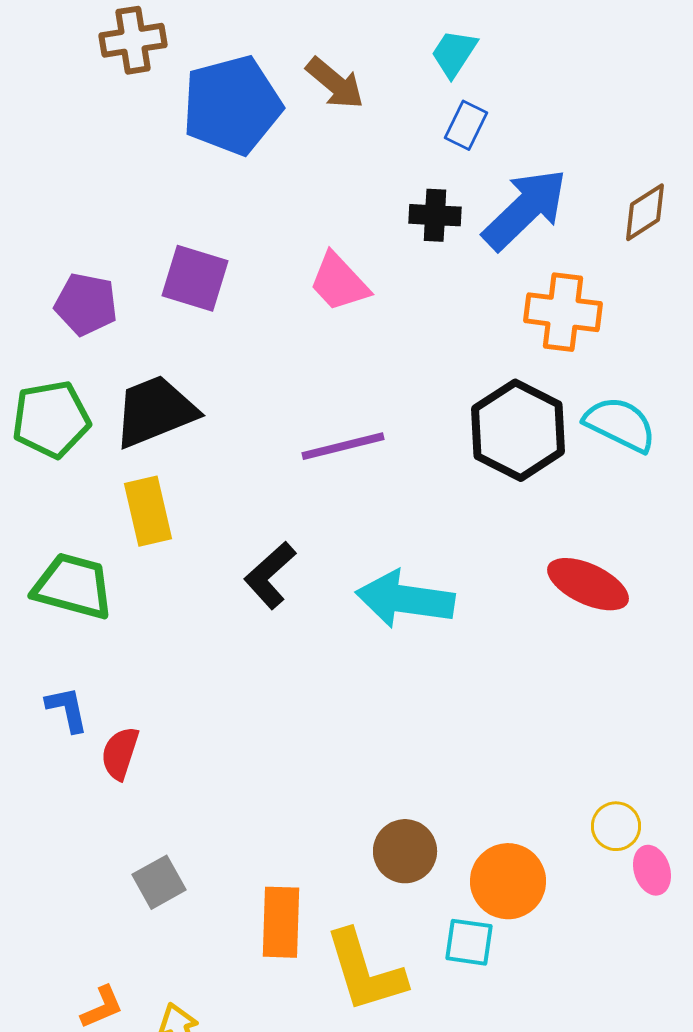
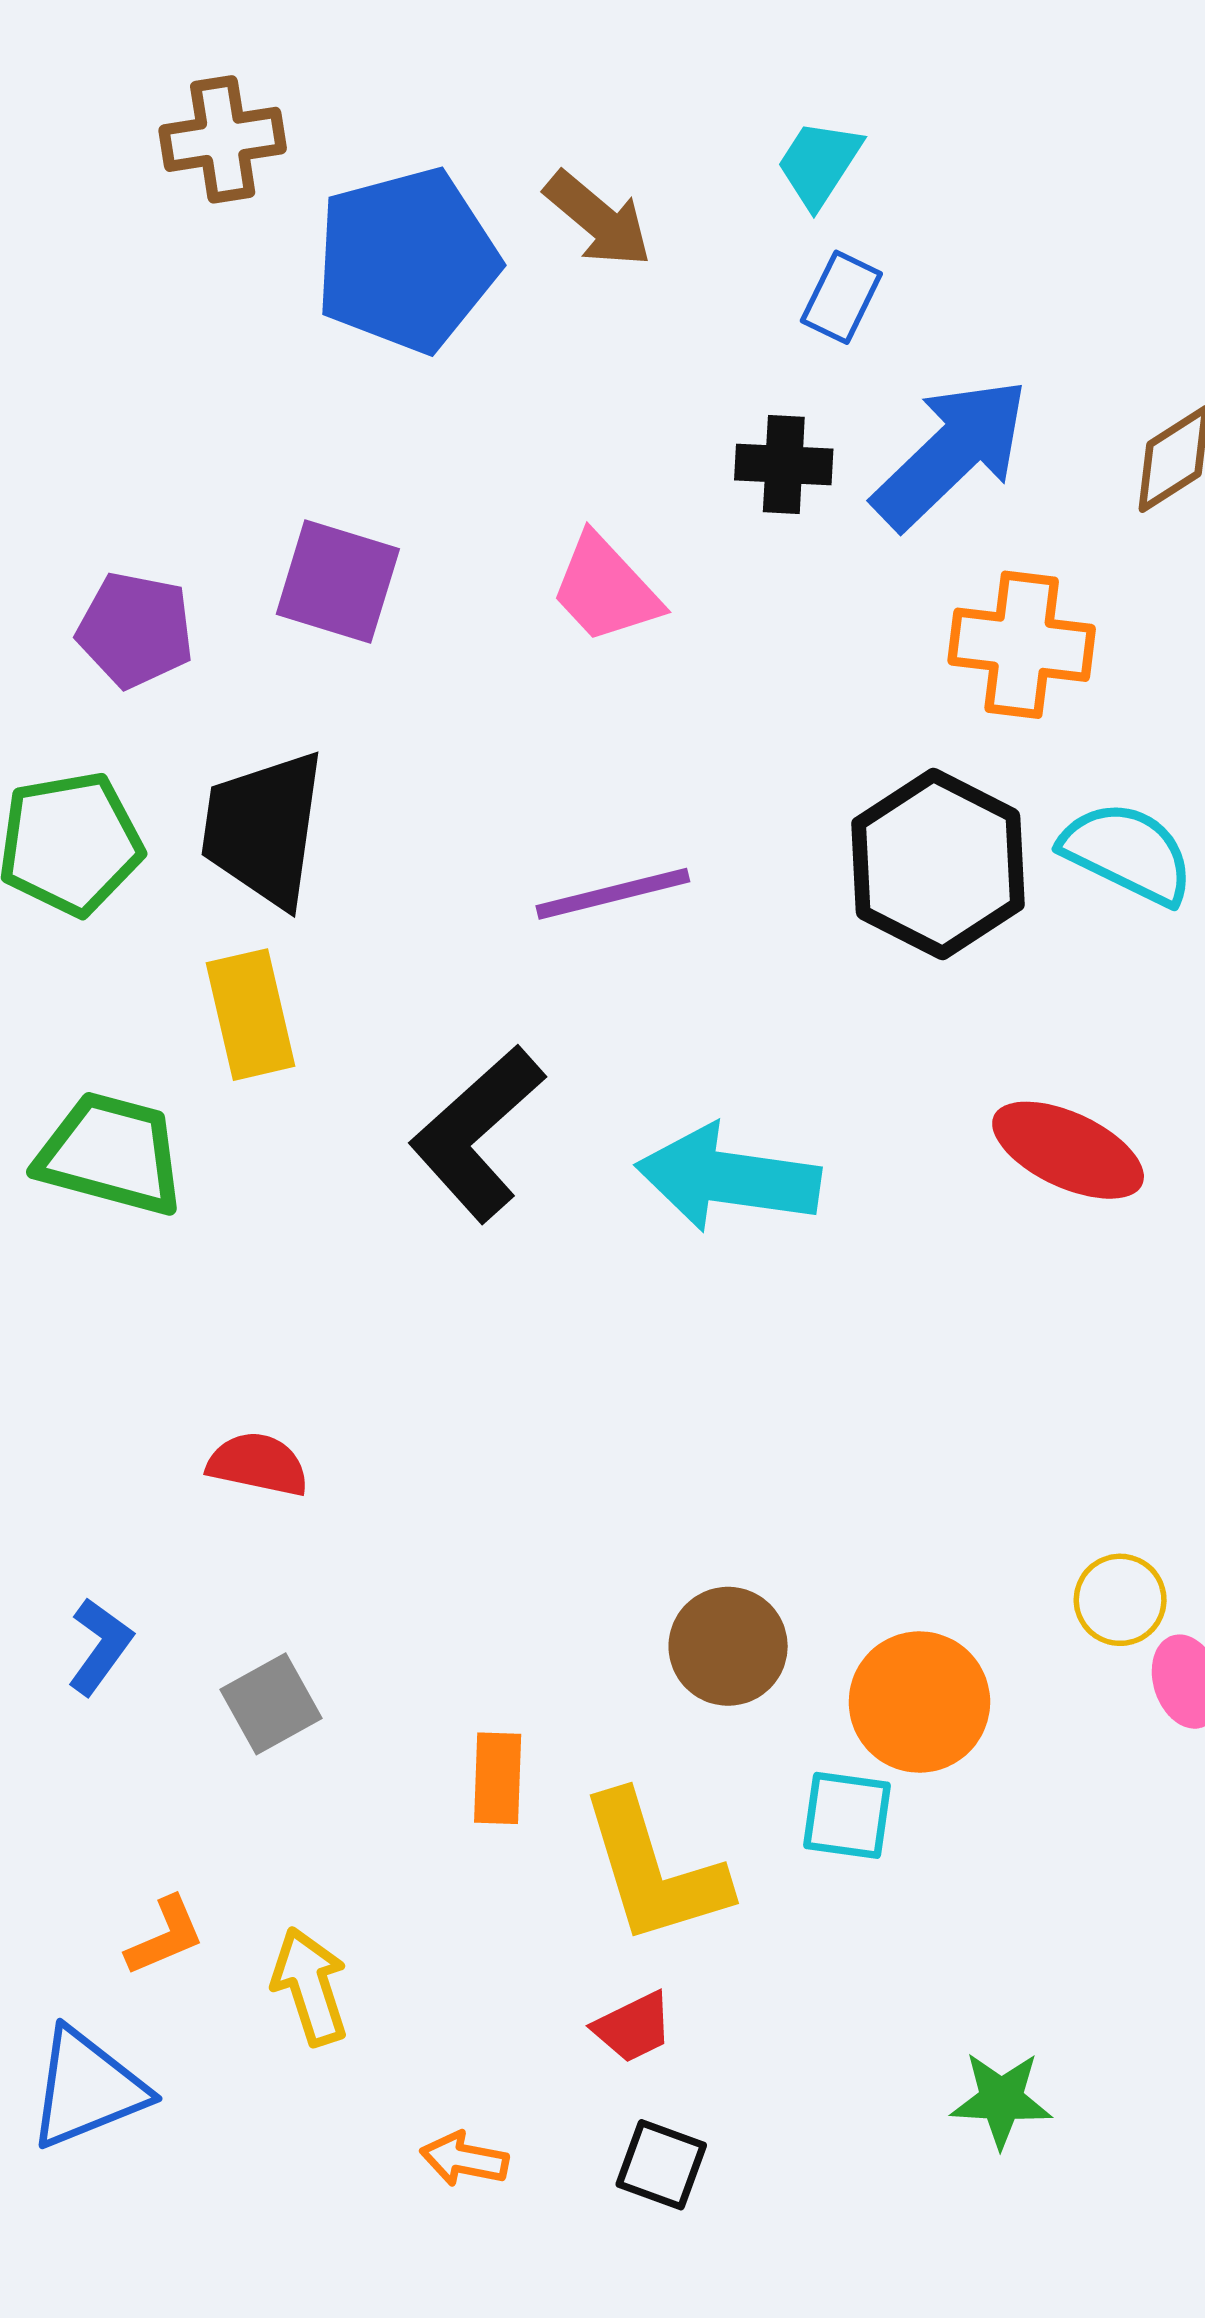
black trapezoid: (155, 411) -> (264, 829), turned -60
black L-shape: (270, 575) -> (477, 1133), size x1.4
blue L-shape: (67, 709) -> (100, 1646), moved, turned 48
red semicircle: (120, 753) -> (258, 1464), moved, turned 84
orange rectangle: (281, 922) -> (498, 1778), size x0.7

